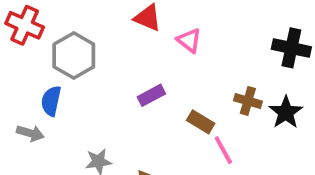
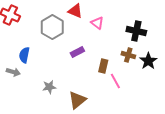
black cross: (291, 48) -> (136, 31), moved
gray hexagon: (74, 56) -> (52, 27), moved
brown rectangle: (201, 122) -> (103, 66), turned 72

